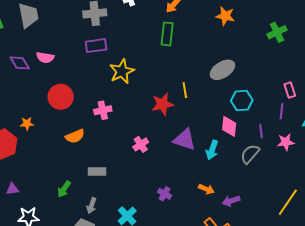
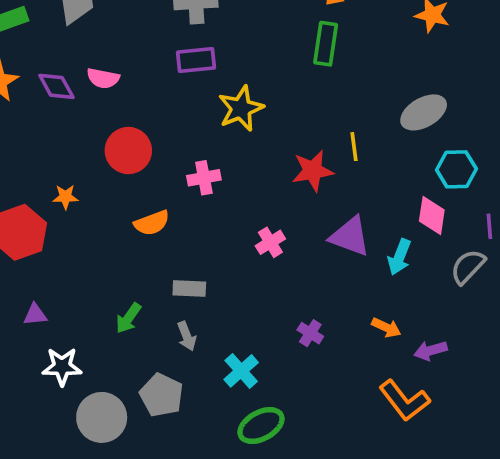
gray arrow: (91, 206) -> (187, 336), moved, turned -42

